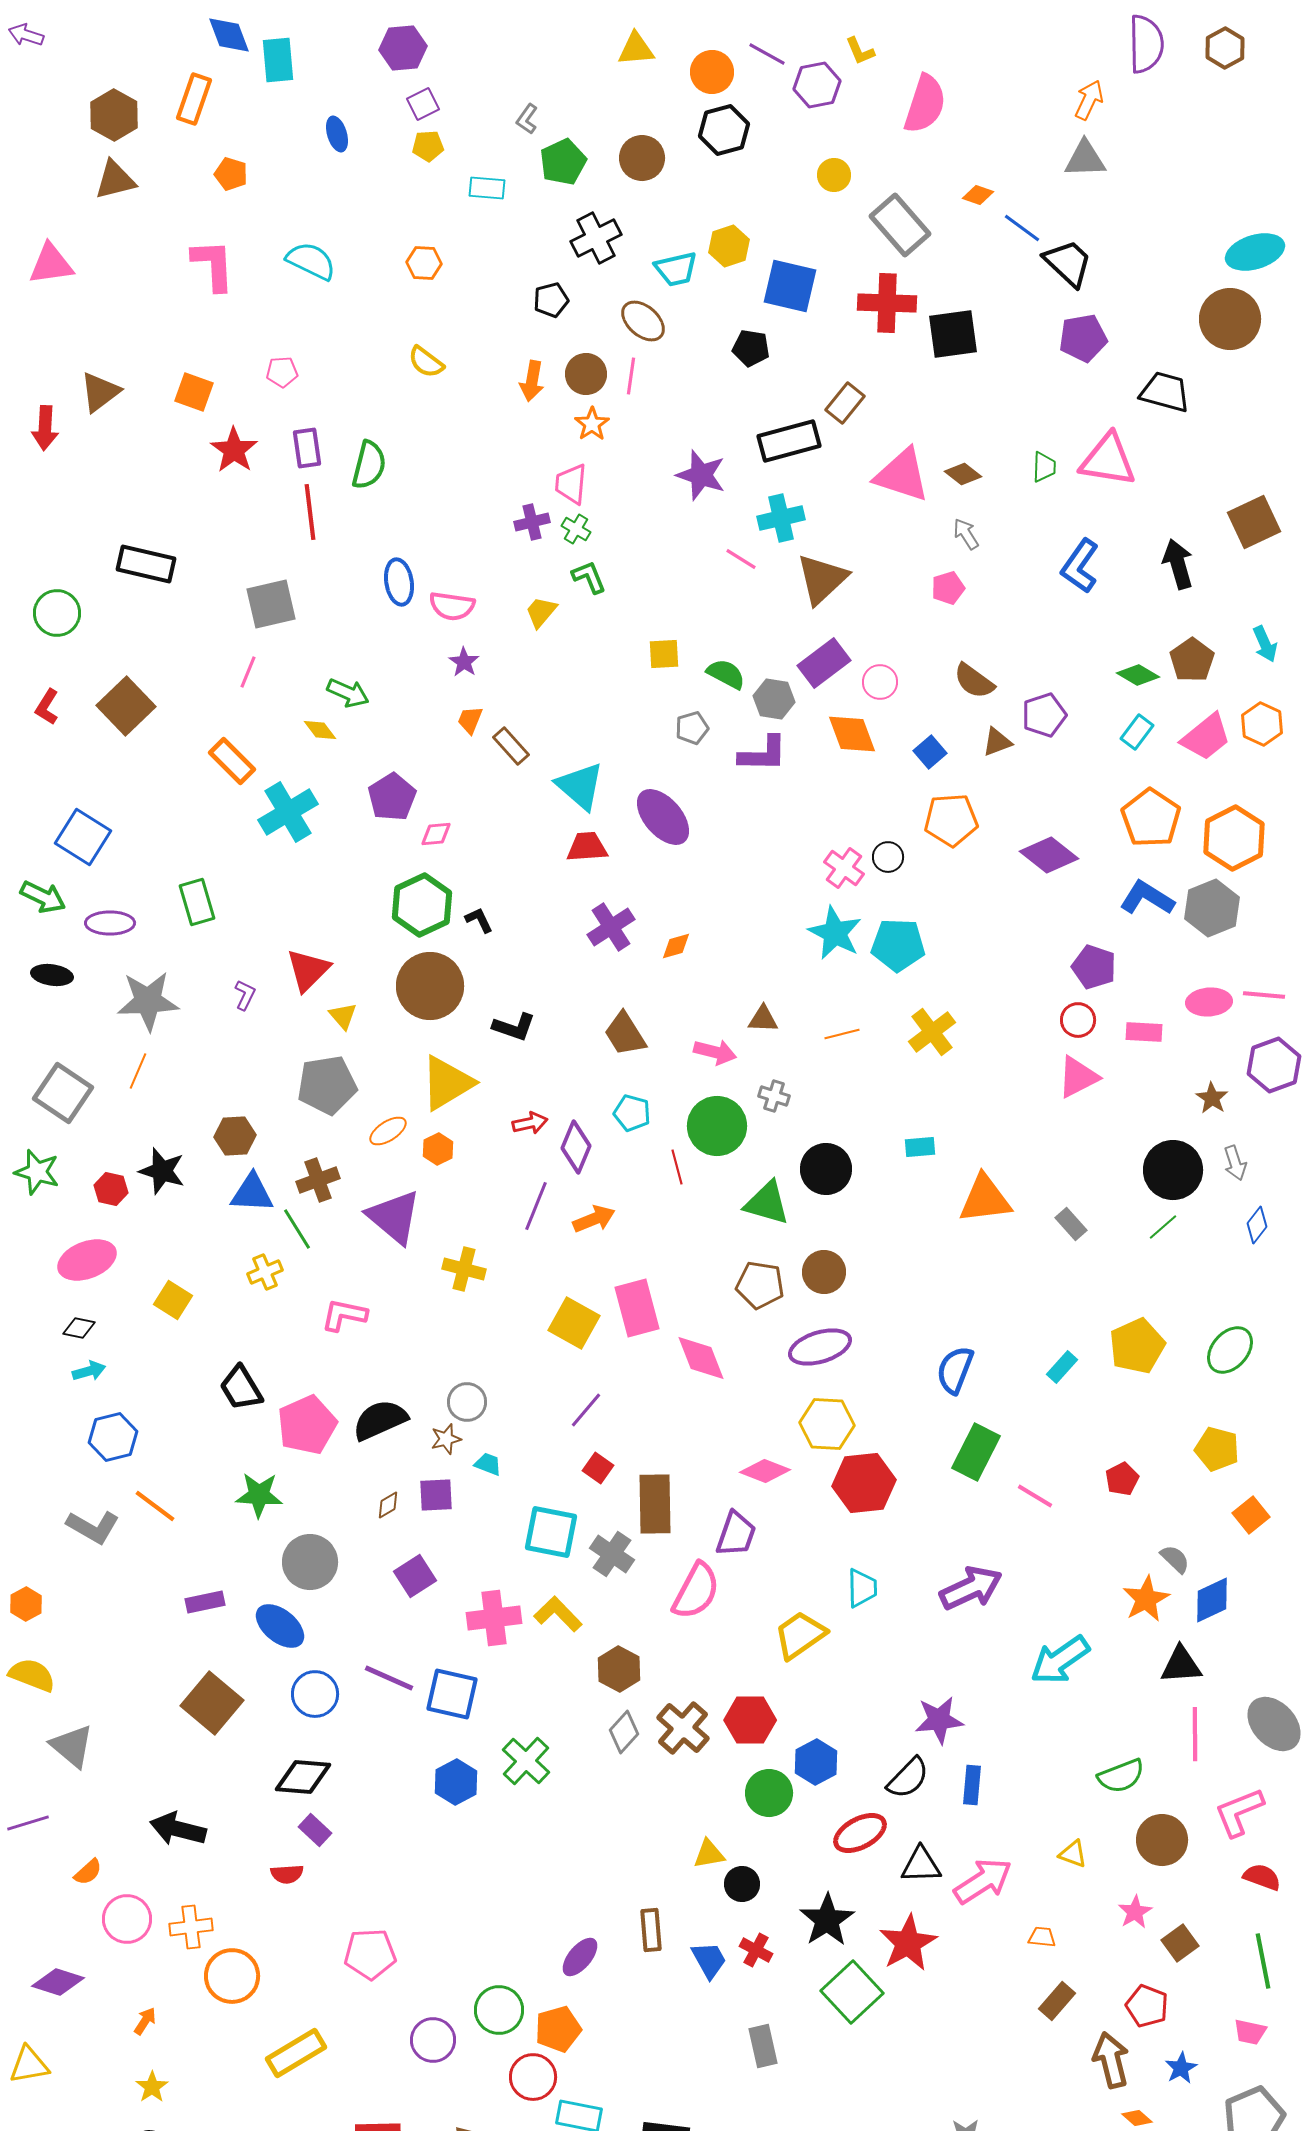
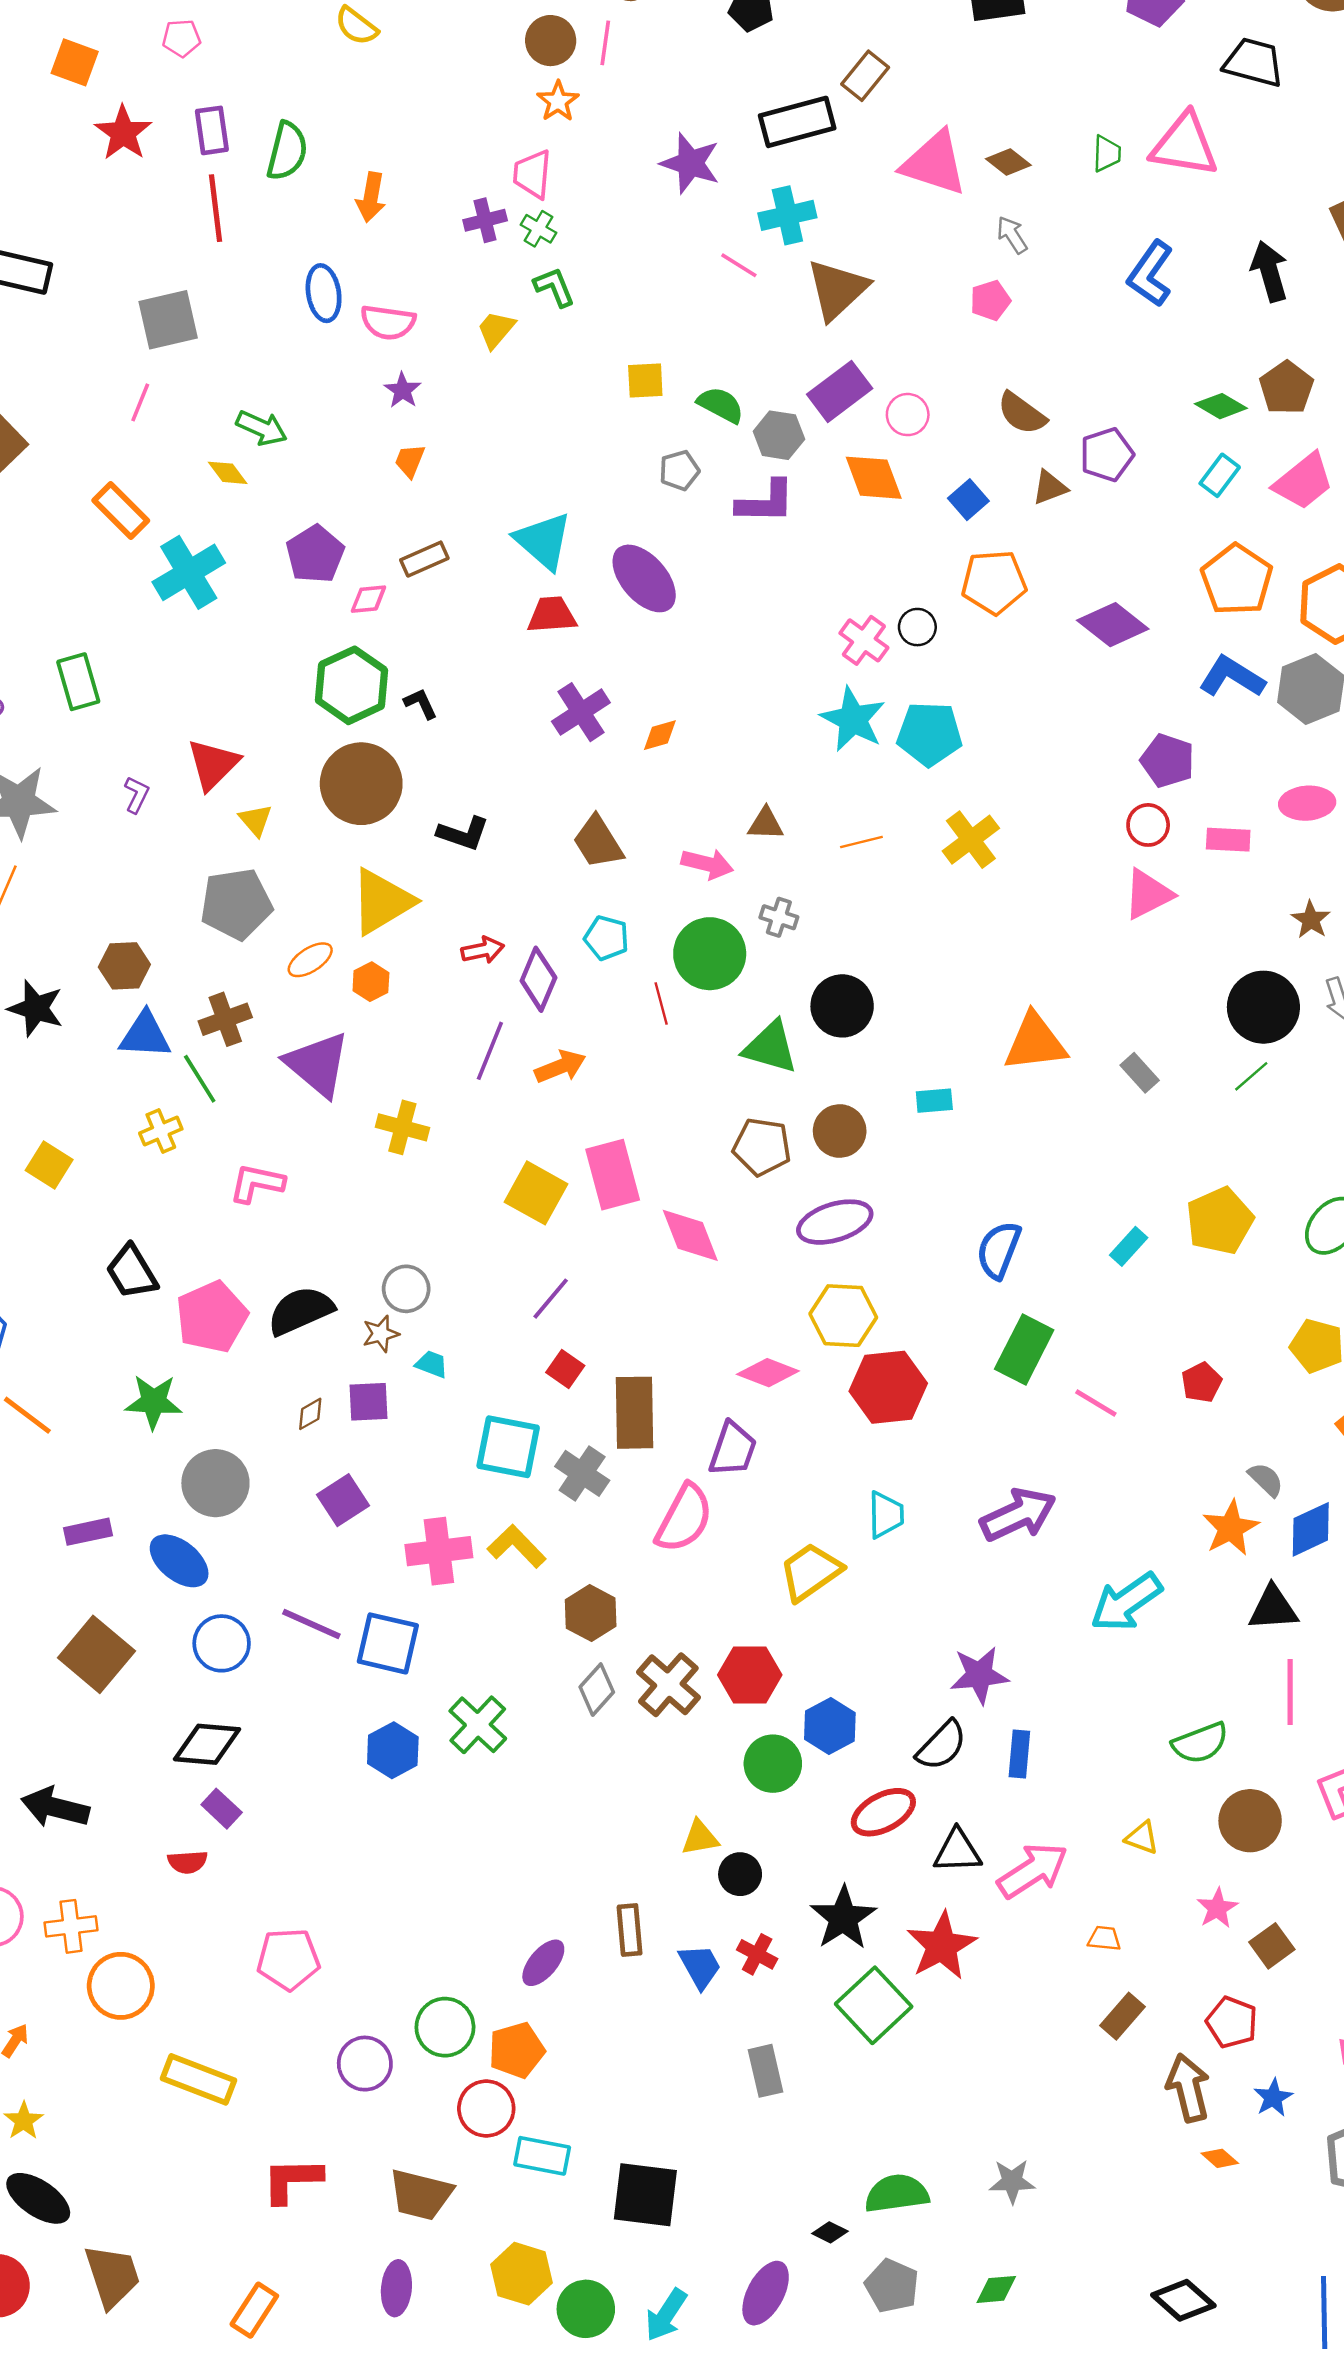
orange arrow: (532, 381) -> (371, 197), moved
brown rectangle: (511, 746) -> (424, 559), moved, turned -72
cyan rectangle: (920, 1147) -> (934, 1101), moved
yellow rectangle: (296, 2053) -> (198, 2079), turned 52

